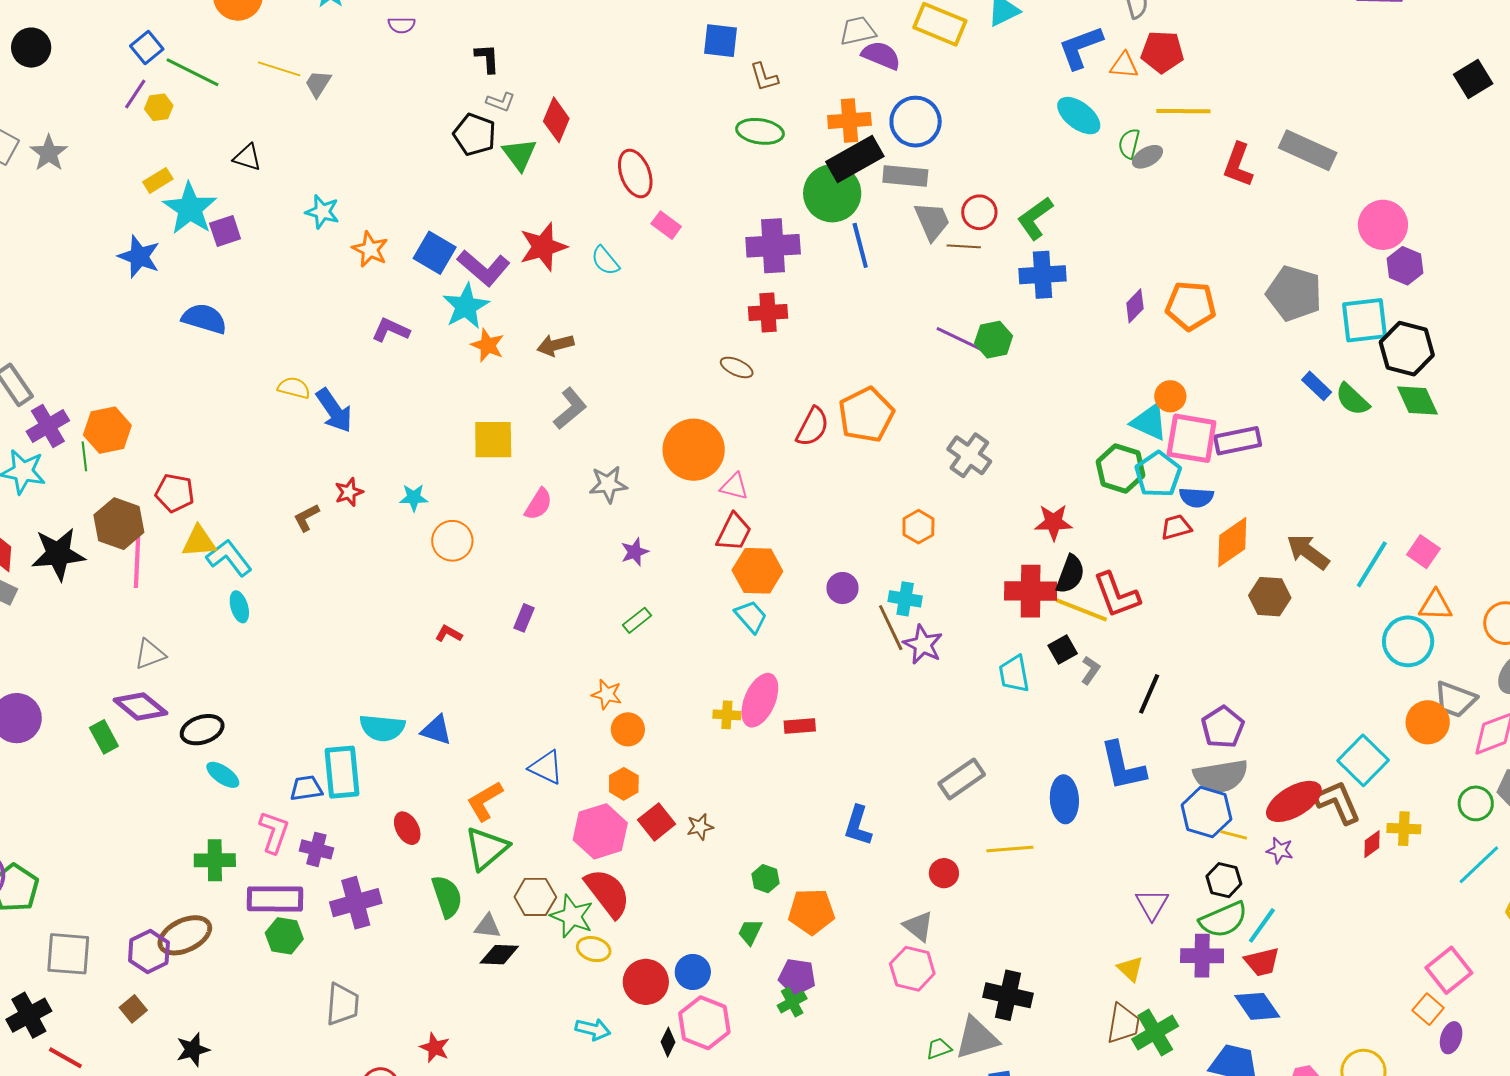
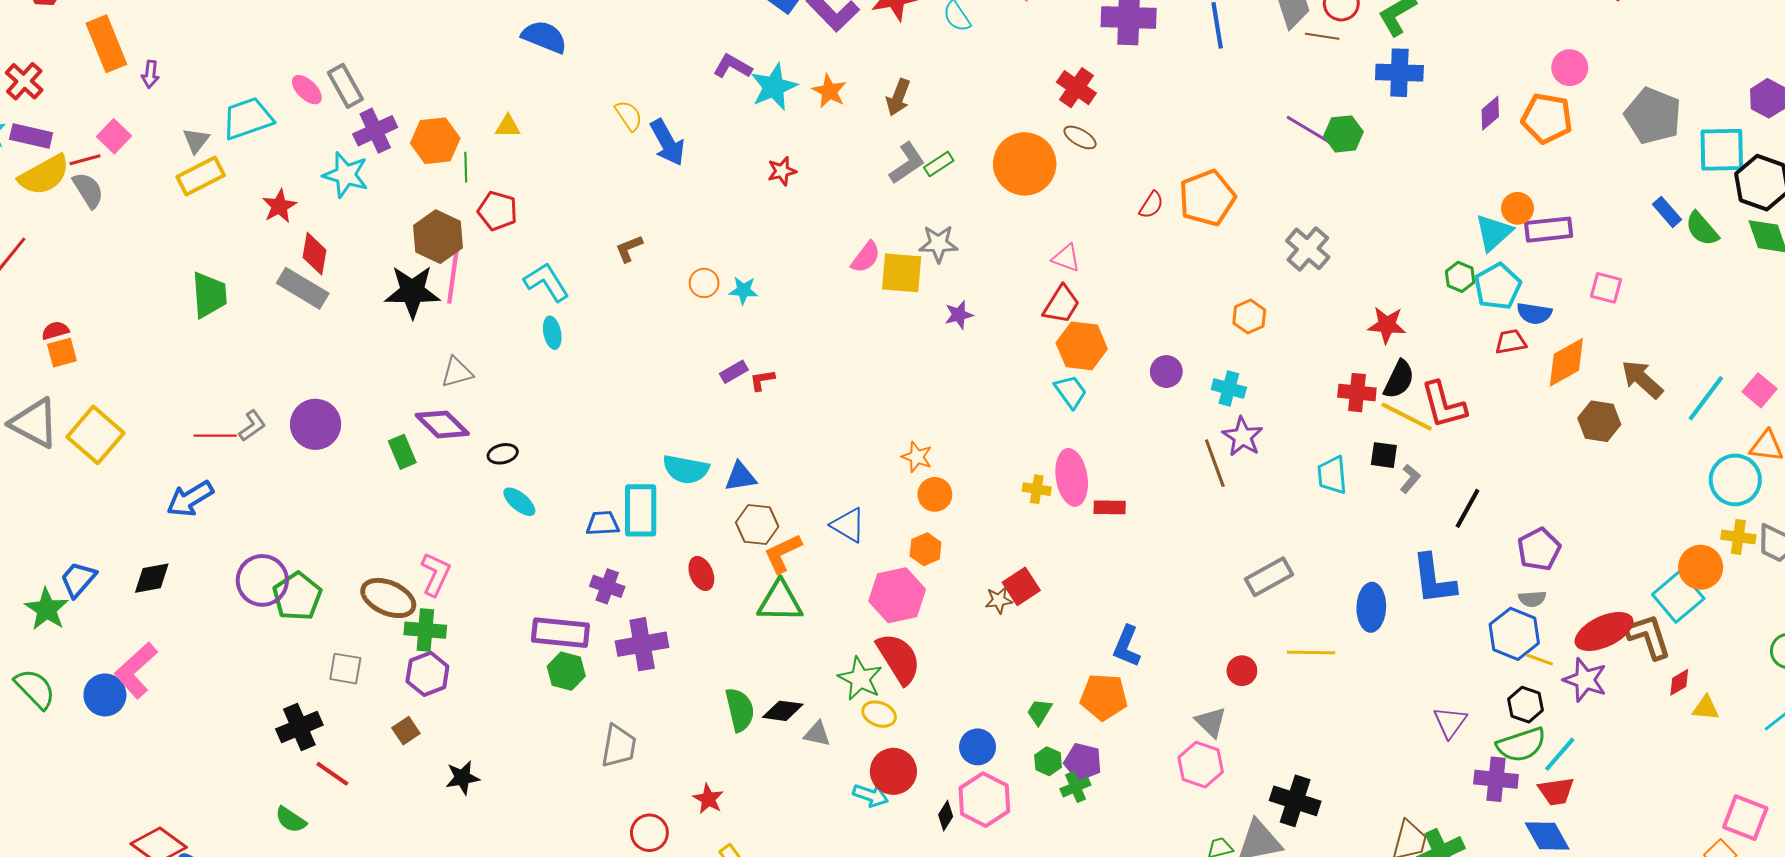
pink circle: (1383, 225) -> (1570, 68), moved, size x0.7
cyan star: (466, 306) -> (774, 87), moved
red cross: (768, 313) -> (1076, 88), moved, turned 33
brown arrow: (555, 345) -> (898, 97), turned -60
yellow semicircle: (294, 388) -> (629, 116), turned 36
cyan triangle: (1149, 422) -> (1494, 233), turned 48
red semicircle: (812, 427) -> (1151, 205), size x0.7
pink square: (1192, 438) -> (1606, 288), moved, size x0.6
yellow square: (493, 440) -> (902, 273), moved
purple rectangle: (1238, 441) -> (1549, 230), moved
orange circle: (694, 450) -> (1025, 164), moved
green line: (84, 456) -> (466, 167), moved
green hexagon: (1121, 468) -> (1460, 277), size x0.6
red star: (349, 492) -> (782, 171), moved
cyan star: (414, 498) -> (743, 290), moved
orange circle: (452, 541) -> (704, 283), moved, size x0.7
yellow triangle: (199, 542) -> (508, 126), moved, size x0.7
black star: (58, 554) -> (412, 292), moved
red cross: (1031, 591) -> (1357, 393), size x0.7
purple rectangle: (524, 618) -> (734, 372), moved, turned 32
green rectangle: (637, 620) -> (939, 164), moved
brown line: (891, 628) -> (1215, 463), moved
red L-shape: (449, 634) -> (762, 380), turned -44
black square: (1063, 650) -> (1384, 455), turned 32
pink ellipse: (760, 700) -> (1072, 477), turned -38
orange circle: (1428, 722) -> (1701, 567), moved
black ellipse: (202, 730) -> (503, 454), size x0.7
blue triangle: (436, 730) -> (740, 477), turned -32
gray semicircle: (1221, 776) -> (1532, 599), size x0.5
red square: (657, 822) -> (1021, 586), moved
blue L-shape: (858, 826) -> (1127, 646), moved
yellow cross: (1404, 829) -> (1738, 537), moved
pink L-shape: (274, 832) -> (436, 574), moved
green triangle: (487, 848) -> (780, 602), turned 36
purple star: (1280, 850) -> (1585, 680), size x1.6
green cross: (215, 860) -> (425, 630), moved
green hexagon: (765, 879) -> (1048, 761), moved
green semicircle: (447, 897) -> (740, 710), moved
brown hexagon: (535, 897) -> (757, 525), moved
gray triangle: (487, 926) -> (817, 734), moved
brown ellipse: (185, 935) -> (388, 598), moved, turned 44
gray square: (68, 954) -> (345, 669), size x0.7
yellow triangle: (1130, 969) -> (1706, 708), moved, turned -44
pink square: (1449, 970) -> (1745, 818), turned -36
red circle: (646, 982) -> (893, 771), moved

